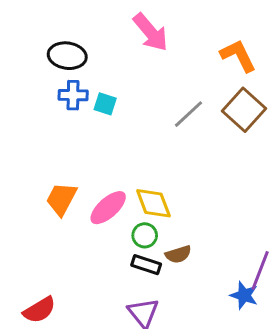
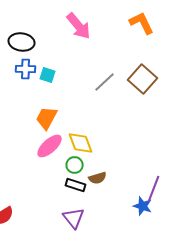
orange L-shape: (238, 56) -> (142, 23), moved
orange trapezoid: (61, 199) -> (47, 118), moved

